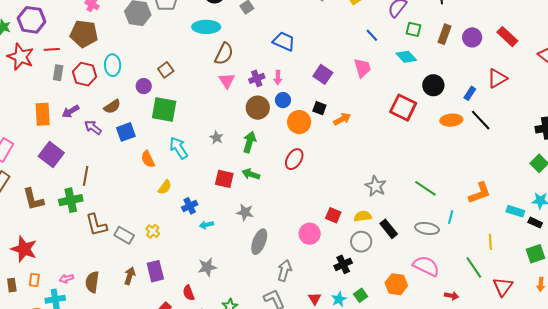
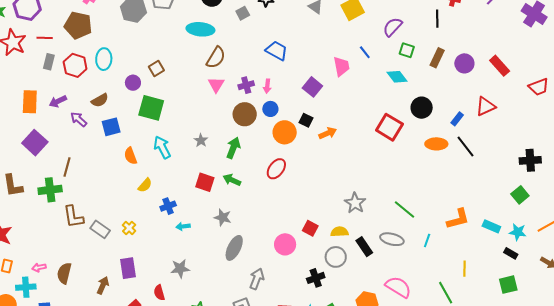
pink trapezoid: (362, 68) -> (341, 66), moved
cyan rectangle: (515, 211) -> (491, 226), moved
gray ellipse: (427, 228) -> (392, 239), moved
brown arrow: (130, 276) -> (103, 285), moved

